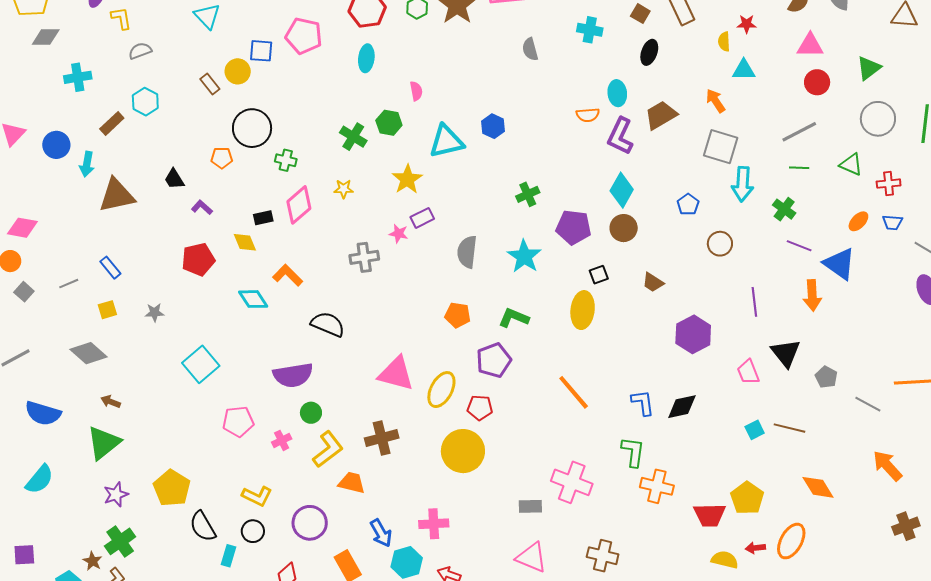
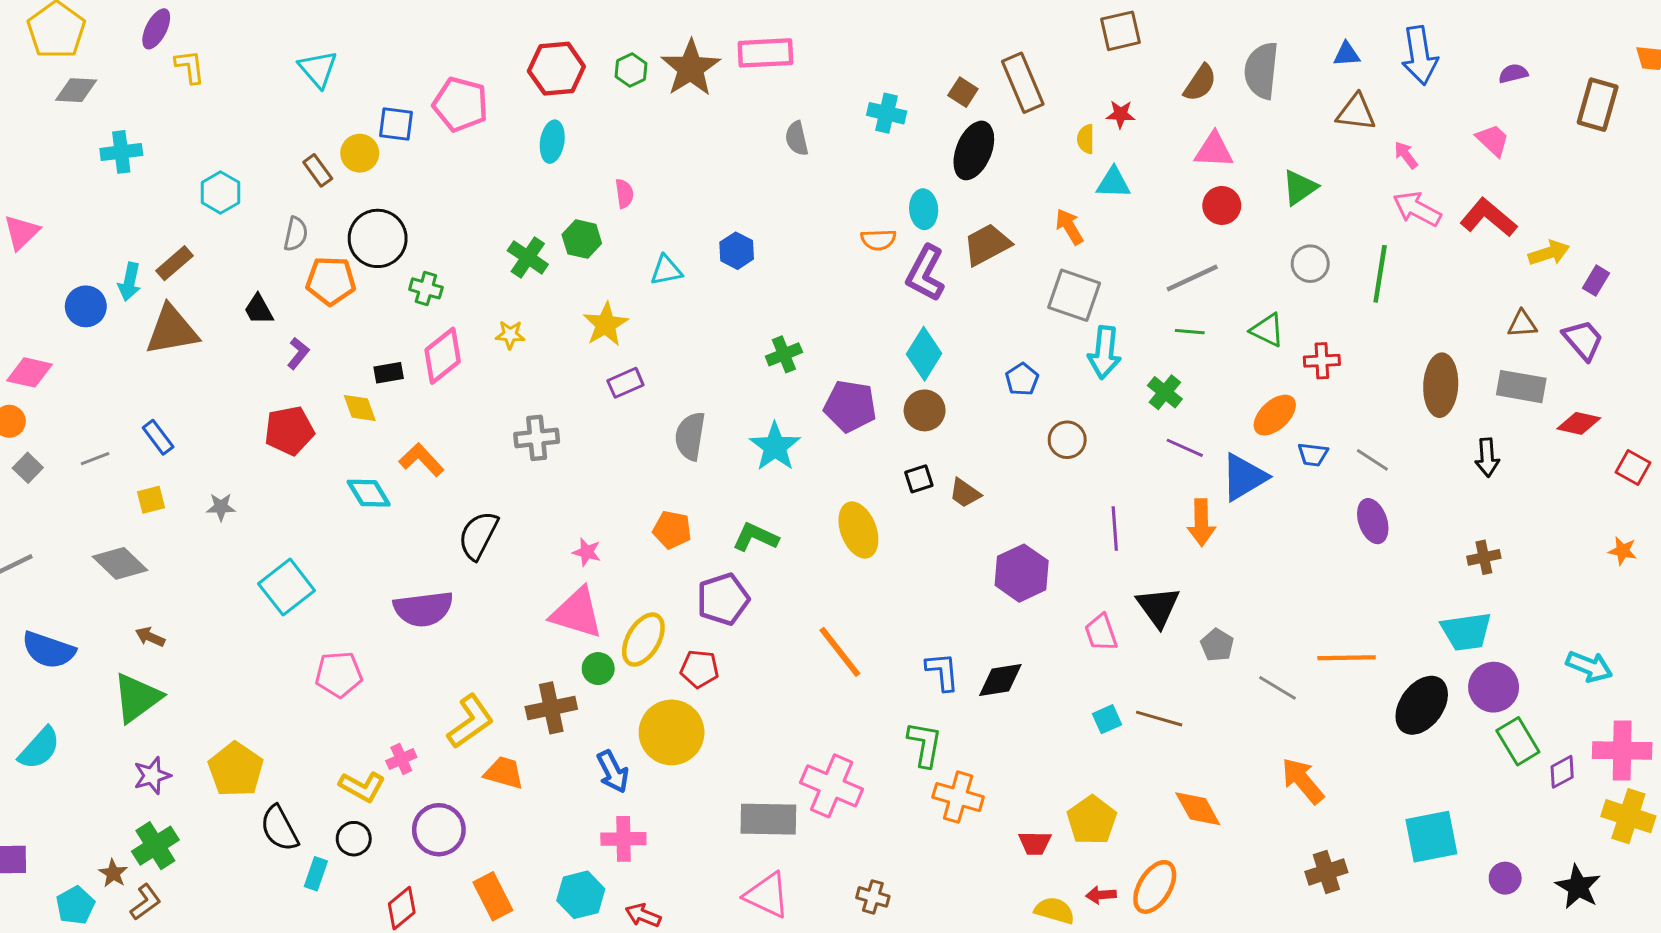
gray semicircle: (140, 51) -> (296, 234), moved, turned 120
black ellipse: (649, 52) -> (974, 150), size x1.5
gray circle: (878, 119) -> (1310, 264), size x0.7
brown rectangle: (112, 124) -> (174, 263), moved
cyan triangle: (446, 141) -> (666, 270), size x0.6
blue circle: (56, 145) -> (86, 306), moved
orange pentagon: (222, 158) -> (331, 281), size x1.5
purple L-shape: (202, 207) -> (298, 353), turned 85
orange ellipse: (858, 221) -> (1275, 415), size x1.4
blue trapezoid: (893, 222) -> (1313, 454), moved
pink star: (399, 234) -> (587, 552), moved
blue triangle: (839, 264) -> (1244, 477), turned 51
black square: (599, 275) -> (919, 479), moved
yellow ellipse: (583, 310) -> (858, 530), turned -30
black semicircle: (328, 324) -> (478, 535), turned -88
green circle: (311, 413) -> (598, 669), moved
pink cross: (282, 440) -> (401, 759), moved
gray rectangle: (530, 506) -> (768, 819), size x1.6
red trapezoid: (710, 515) -> (1035, 843), size x0.7
blue arrow: (381, 533) -> (613, 772), moved
brown cross: (603, 556) -> (873, 897), size x0.7

